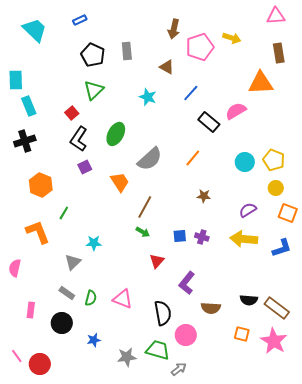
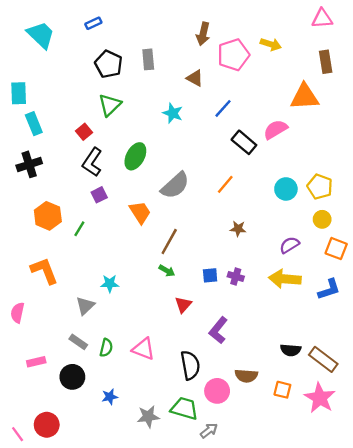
green line: (64, 213) -> (79, 229), moved
brown semicircle: (211, 308) -> (246, 376), moved
pink rectangle: (31, 310) -> (36, 362), turned 70
pink line: (17, 356) -> (18, 434), moved

